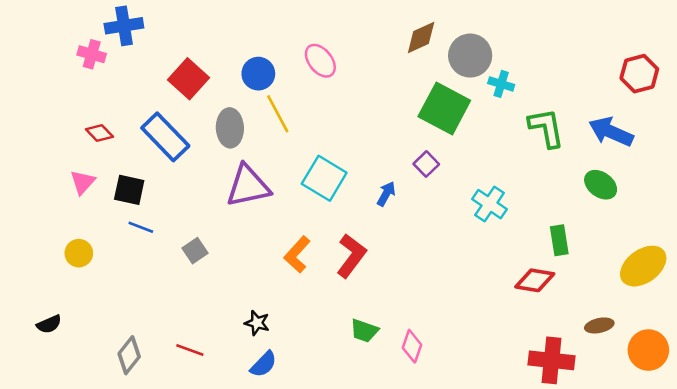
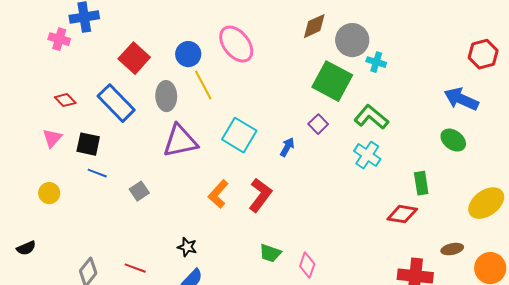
pink ellipse: (320, 61) -> (236, 44), size x1.4
green L-shape: (546, 128) -> (371, 117), moved, turned -40

